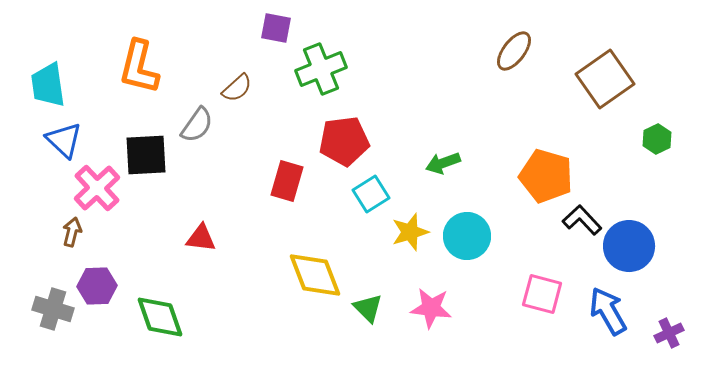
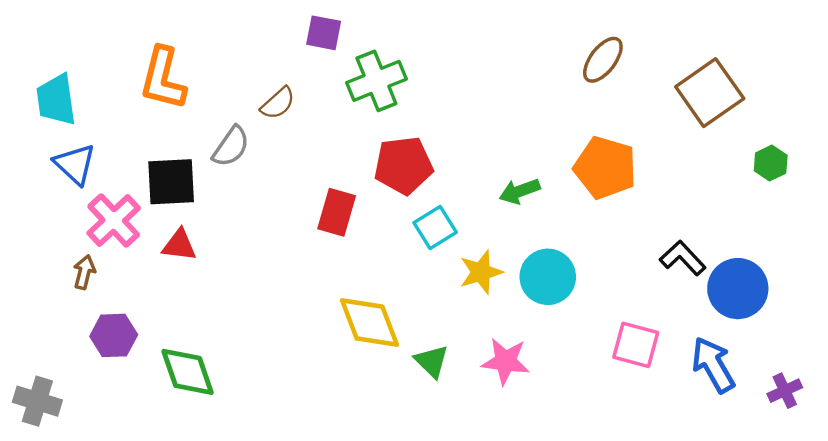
orange pentagon: (546, 176) -> (605, 168), moved
red triangle: (201, 238) -> (179, 245), moved
gray cross: (53, 309) -> (37, 401), moved

